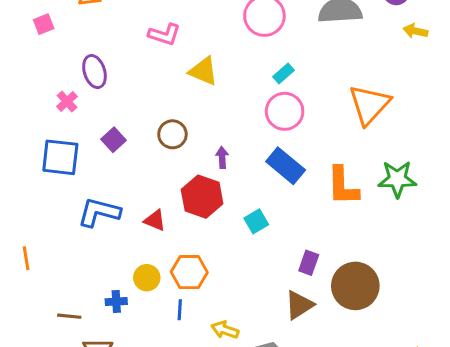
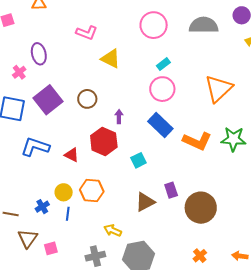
purple square: (113, 140) -> (48, 100), size x1.8
orange L-shape: (343, 186) -> (197, 141), turned -68
purple rectangle: (309, 263) -> (171, 190), turned -42
blue cross: (116, 302) -> (42, 207), turned -32
brown triangle: (299, 305) -> (145, 202), moved
blue line: (180, 310) -> (68, 214), moved

